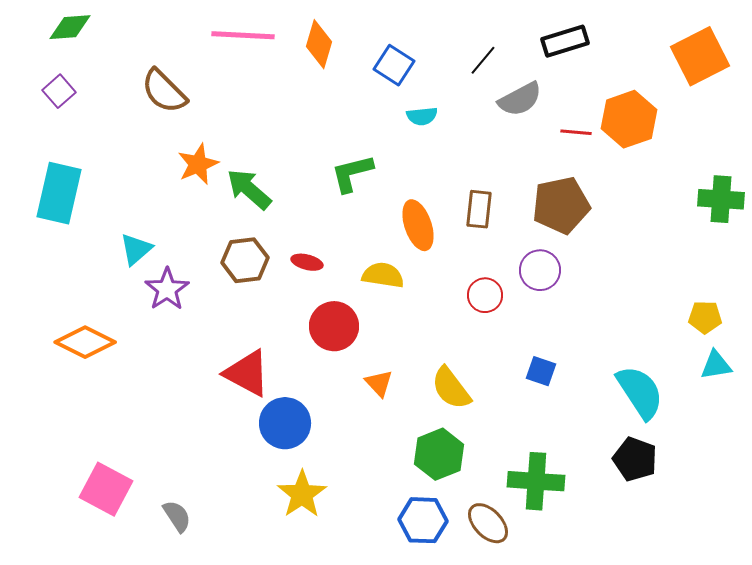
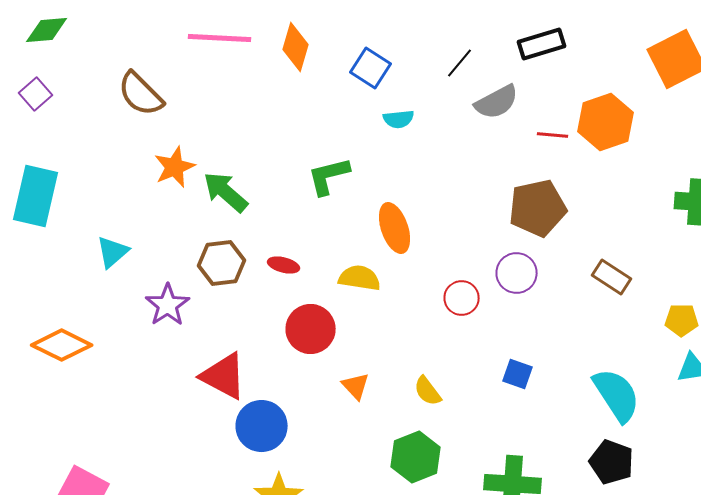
brown rectangle: (479, 209) -> (612, 277), moved, turned -63
purple star: (167, 289) -> (168, 305), moved
yellow semicircle: (451, 388) -> (428, 391), size x0.7

